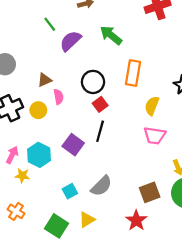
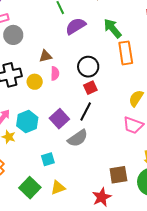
orange rectangle: (133, 73) -> (126, 53), moved, turned -30
gray semicircle: (101, 186) -> (78, 138), moved

